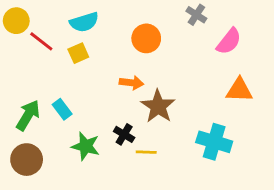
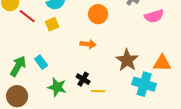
pink semicircle: (229, 41) -> (154, 16), turned 36
orange triangle: (239, 90) -> (162, 63), moved
brown star: (158, 106) -> (127, 60), moved

